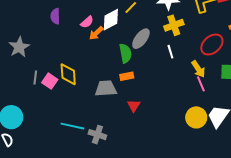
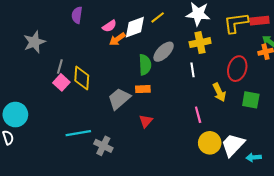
red ellipse: (212, 45) -> (237, 69), turned -40
gray line: (35, 78) -> (60, 66), moved
pink line: (201, 84) -> (198, 115), moved
gray trapezoid: (106, 88) -> (119, 99), turned -45
cyan line: (72, 126) -> (78, 133), turned -30

